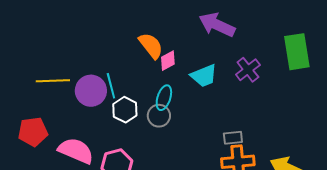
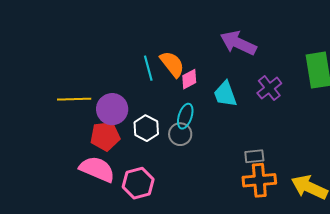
cyan trapezoid: (204, 76) -> (225, 94), turned 92
cyan line: (111, 86) -> (148, 68), moved
red pentagon: (33, 132) -> (105, 136), moved

